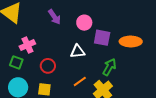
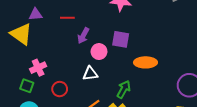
purple arrow: (54, 17) -> (83, 36), moved, turned 63
pink circle: (84, 23) -> (99, 52), moved
purple square: (102, 38) -> (121, 39), moved

